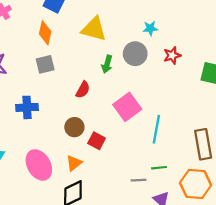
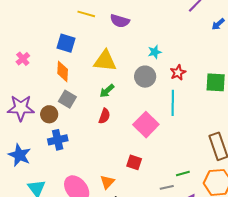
gray square: (45, 64) -> (67, 99), turned -36
green arrow: (107, 64) -> (107, 91), moved, turned 42
brown circle: (74, 127) -> (49, 114), moved
cyan line: (156, 129) -> (173, 103), moved
red square: (97, 141) -> (134, 162), moved

